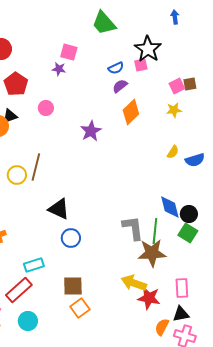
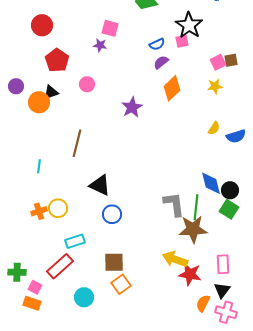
yellow circle: (17, 175) -> (58, 208), moved
black triangle: (181, 314) -> (222, 290), turned -42
cyan circle: (28, 321) -> (84, 297), moved

